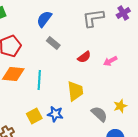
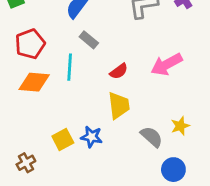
red semicircle: (84, 57) -> (119, 71), moved
pink arrow: (110, 61) -> (167, 64), size x1.6
cyan line: (39, 80) -> (70, 67), moved

